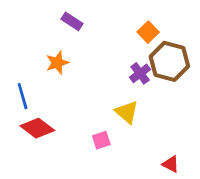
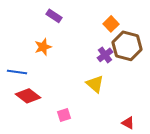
blue line: (23, 96) -> (17, 72), turned -66
pink square: (101, 140) -> (64, 115), moved

